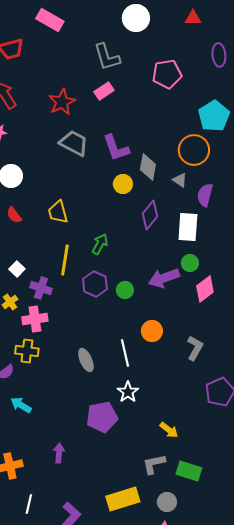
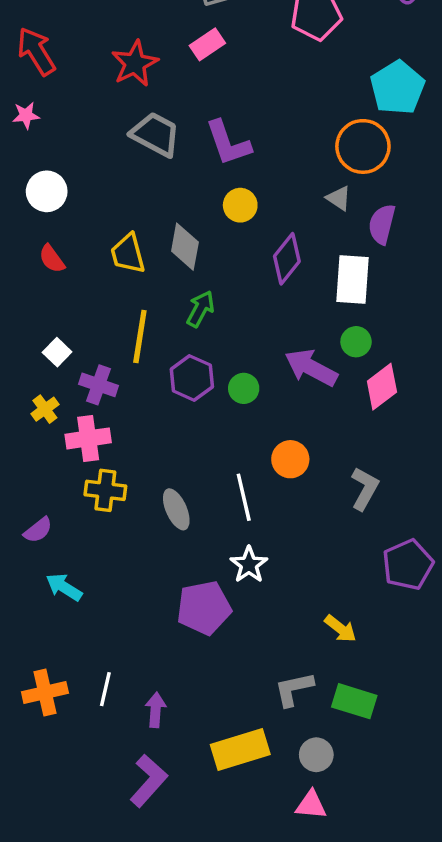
gray diamond: (148, 167) -> (185, 247), moved
purple arrow: (164, 278) -> (311, 368), turned 48
yellow cross: (27, 351) -> (105, 490), moved
yellow arrow: (169, 430) -> (340, 629), moved
purple arrow: (59, 453) -> (156, 710), moved
white line: (29, 504) -> (105, 689), moved

